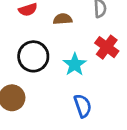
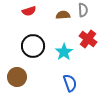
brown semicircle: (63, 19) -> (63, 15), moved

